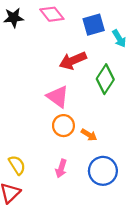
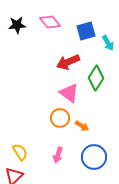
pink triangle: (58, 97) -> (69, 93), moved

